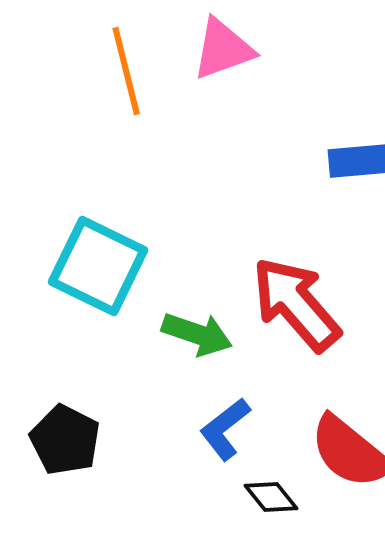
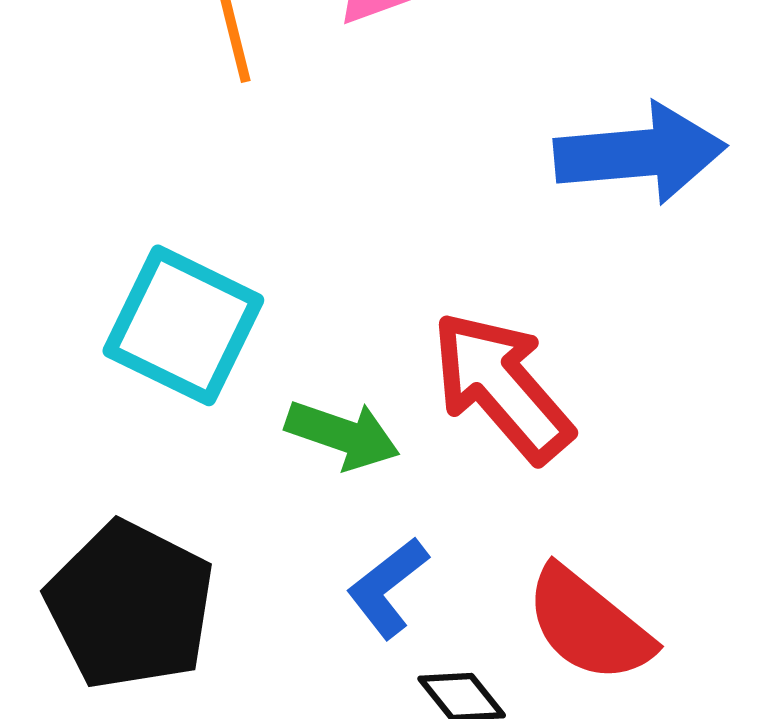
black pentagon: (65, 440) -> (130, 605), size x1.5

